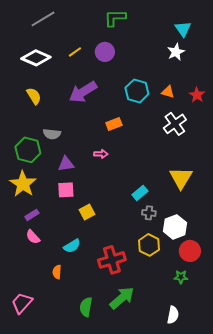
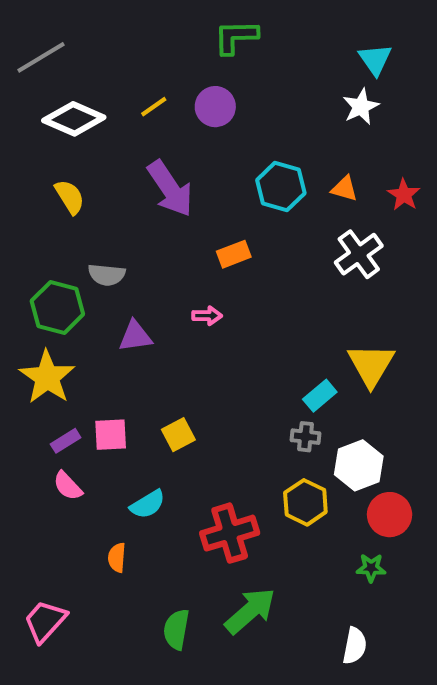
gray line: (43, 19) -> (41, 57), moved
purple arrow: (83, 92) -> (170, 189), turned -92
pink square: (66, 190) -> (111, 435), moved
cyan rectangle: (140, 193) -> (320, 396), moved

